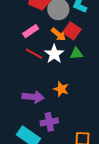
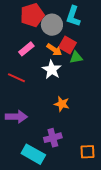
red line: (34, 54) -> (16, 78), moved
green triangle: (76, 54) -> (76, 57), moved
purple arrow: (33, 97) -> (16, 117), moved

